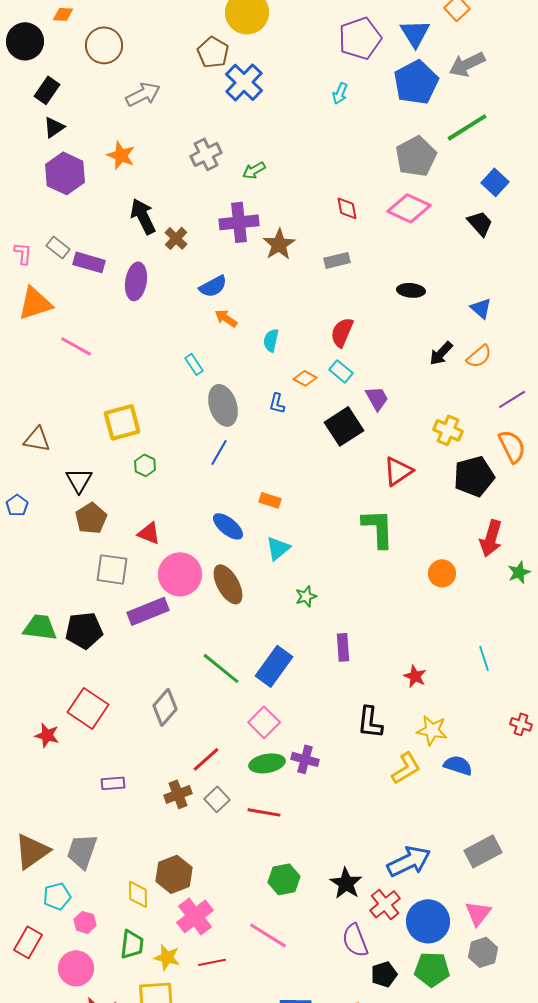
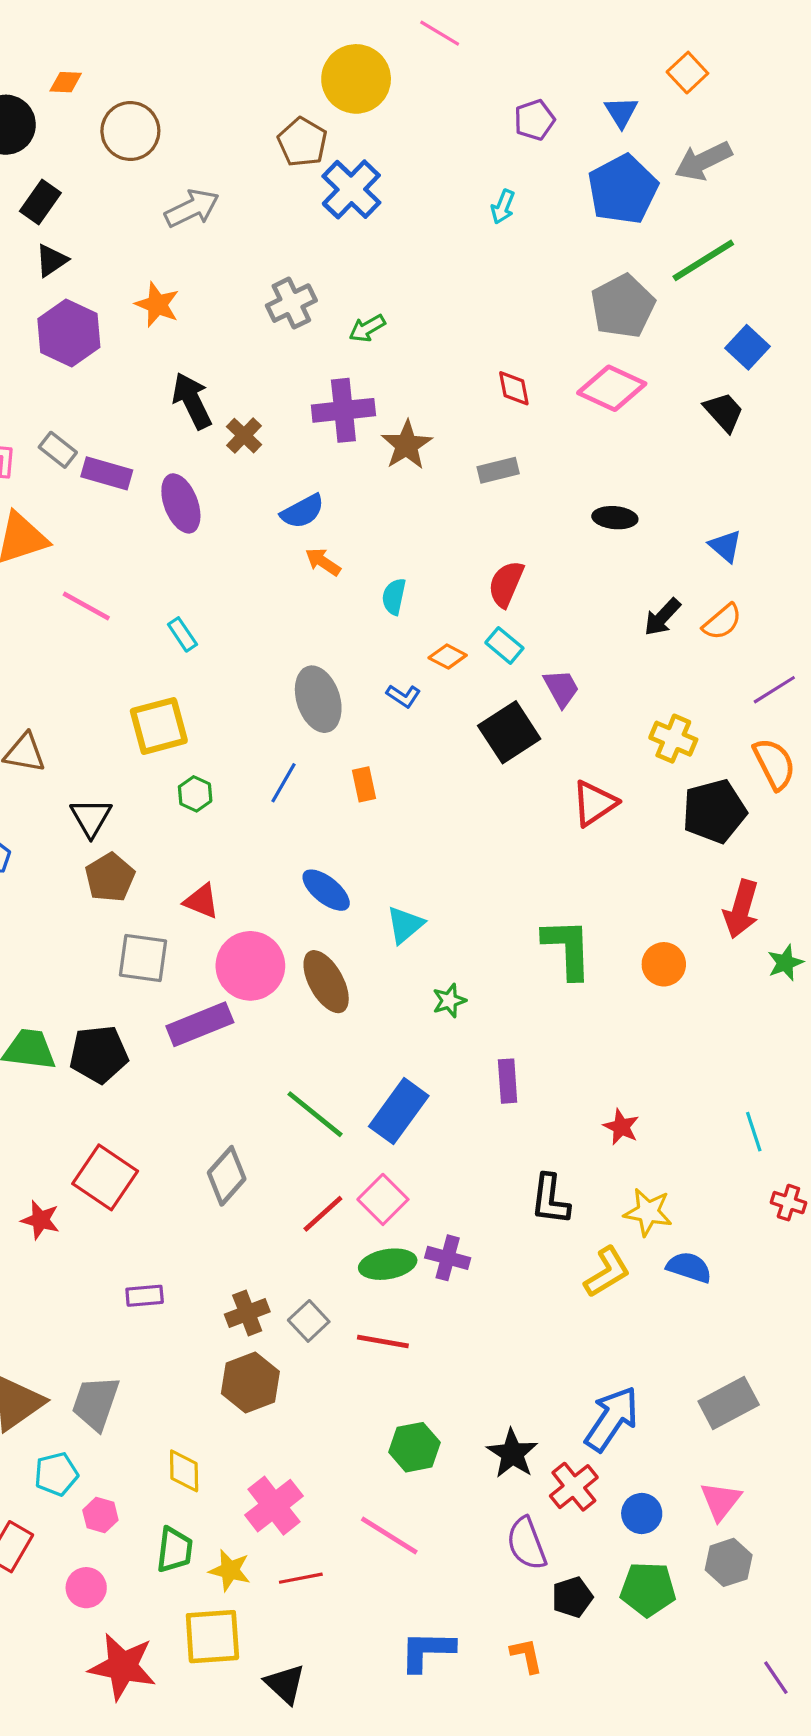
blue triangle: (415, 33) -> (621, 112), size x0.7
purple pentagon: (360, 38) -> (534, 120), size x0.6
purple ellipse: (136, 281) -> (181, 503), turned -30
cyan rectangle: (194, 364) -> (182, 634), moved
blue L-shape: (277, 403) -> (403, 696), turned -70
blue line: (219, 452) -> (283, 783), moved
orange rectangle: (270, 500) -> (364, 784), moved, turned 60
green L-shape: (378, 528) -> (568, 949), moved
cyan line: (484, 658) -> (754, 1132), moved
red line: (206, 759) -> (323, 1214), moved
blue arrow: (409, 861) -> (612, 1419), turned -30
brown hexagon: (174, 874) -> (250, 1383), moved
blue circle: (428, 921) -> (642, 1513), size x0.6
pink circle: (76, 968) -> (86, 1588), size x0.7

